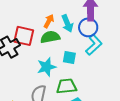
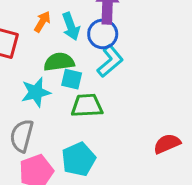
green semicircle: (50, 37) -> (59, 62), moved
green trapezoid: (67, 86) -> (87, 106), moved

